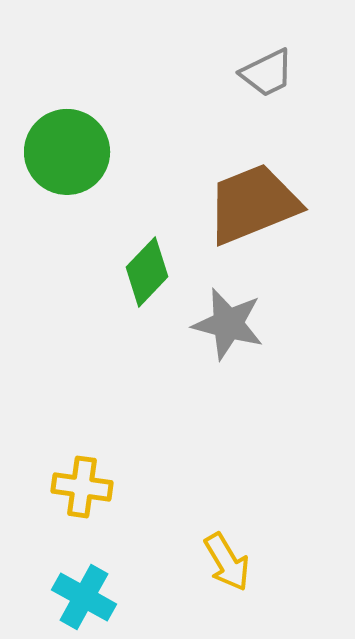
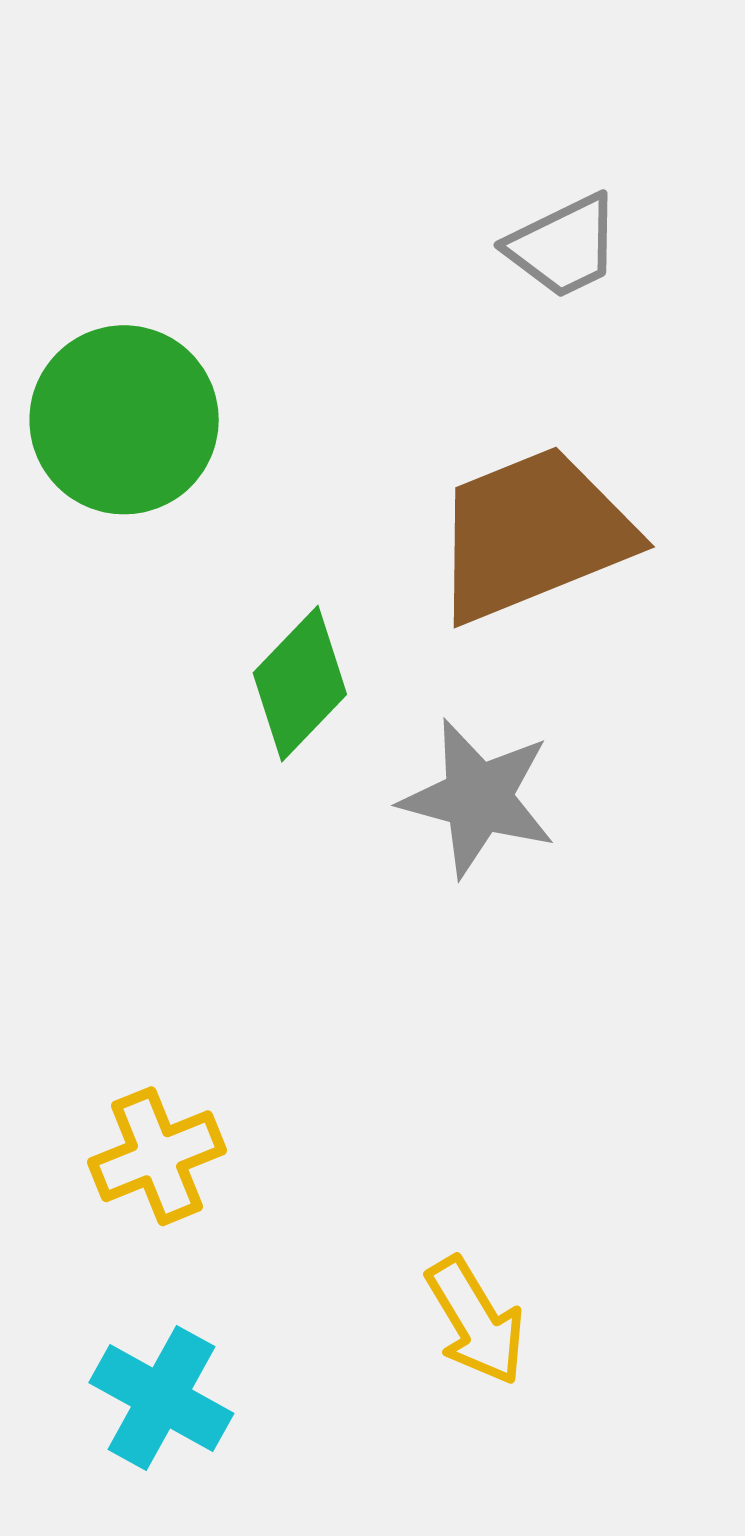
yellow cross: (82, 487) -> (157, 1156), turned -30

